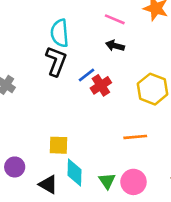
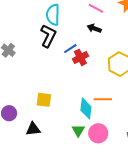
cyan diamond: (75, 172) -> (86, 108), moved
black triangle: (48, 184) -> (33, 129), turned -42

